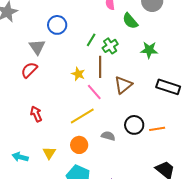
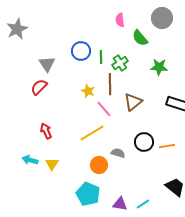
blue circle: (57, 25) -> (81, 51), moved
green line: (91, 40) -> (101, 57), turned -32
orange circle: (79, 145) -> (99, 165), moved
yellow triangle: (49, 153) -> (52, 164), moved
cyan arrow: (20, 157) -> (30, 160), moved

